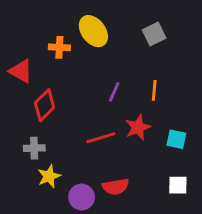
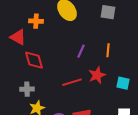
gray square: (154, 34) -> (108, 12), turned 35
orange cross: (59, 47) -> (36, 21), moved
red diamond: (45, 105) -> (34, 60), turned -60

